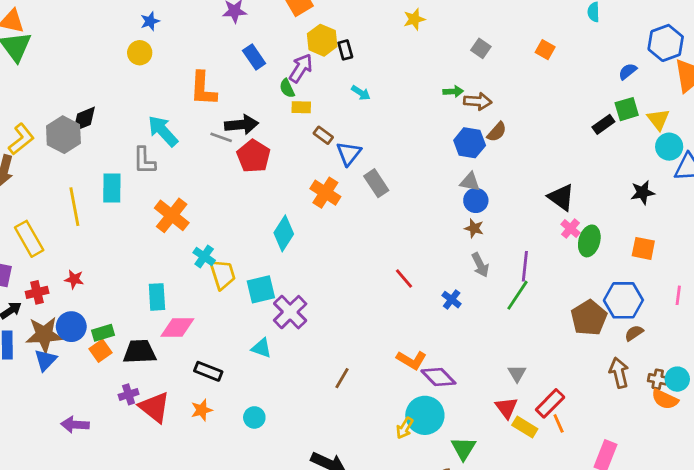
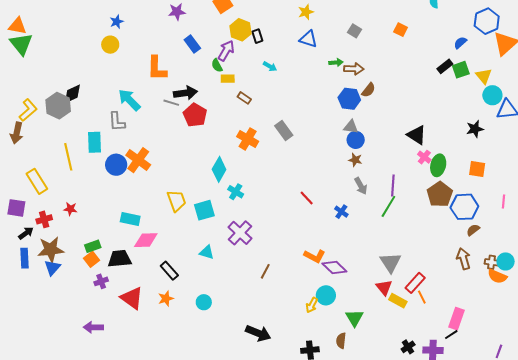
black rectangle: (603, 124) -> (445, 66), moved
blue triangle: (349, 154) -> (308, 39), moved, turned -48
cyan cross: (204, 256) -> (236, 192), moved
cyan rectangle: (157, 297) -> (130, 219), turned -72
purple cross: (290, 312) -> (240, 233), moved
brown pentagon: (589, 318) -> (440, 194), moved
blue circle: (71, 327) -> (116, 165), moved
black rectangle: (208, 371) -> (169, 271), turned 30
gray triangle: (517, 373) -> (390, 262), size x1.6
purple cross: (129, 394) -> (101, 281), moved
cyan circle: (425, 415) -> (326, 295), size x0.7
purple arrow: (75, 425) -> (93, 327), moved

